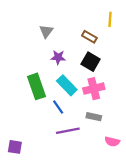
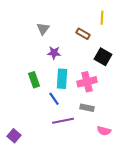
black square: (91, 62) -> (103, 57), moved
cyan rectangle: (67, 85) -> (62, 79), turned 48
green rectangle: (37, 86) -> (34, 80), size x0.7
purple square: (15, 147) -> (14, 136), turned 32

